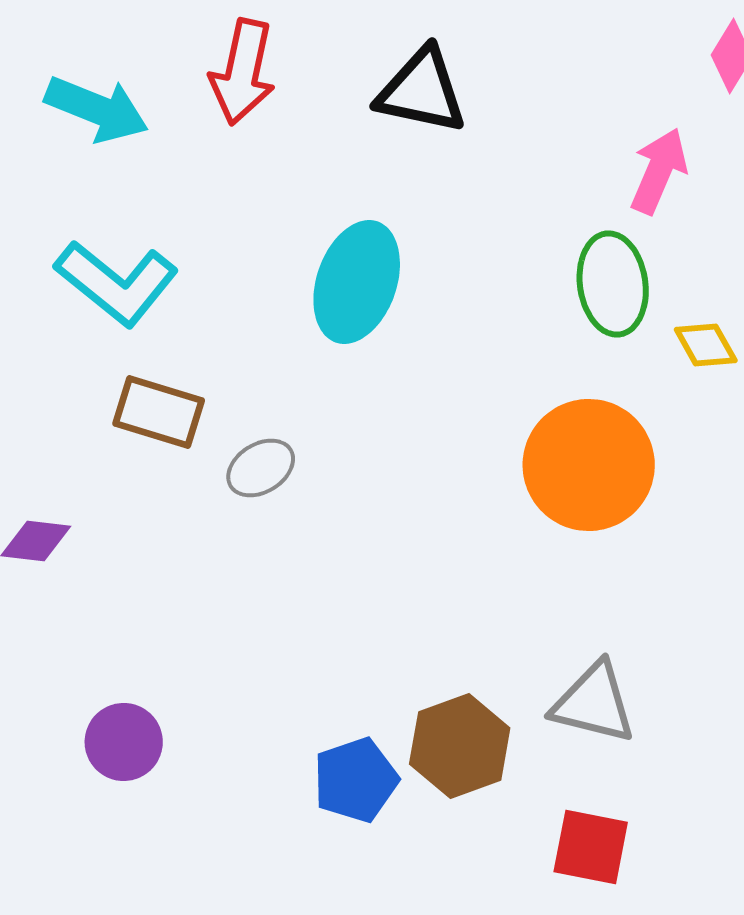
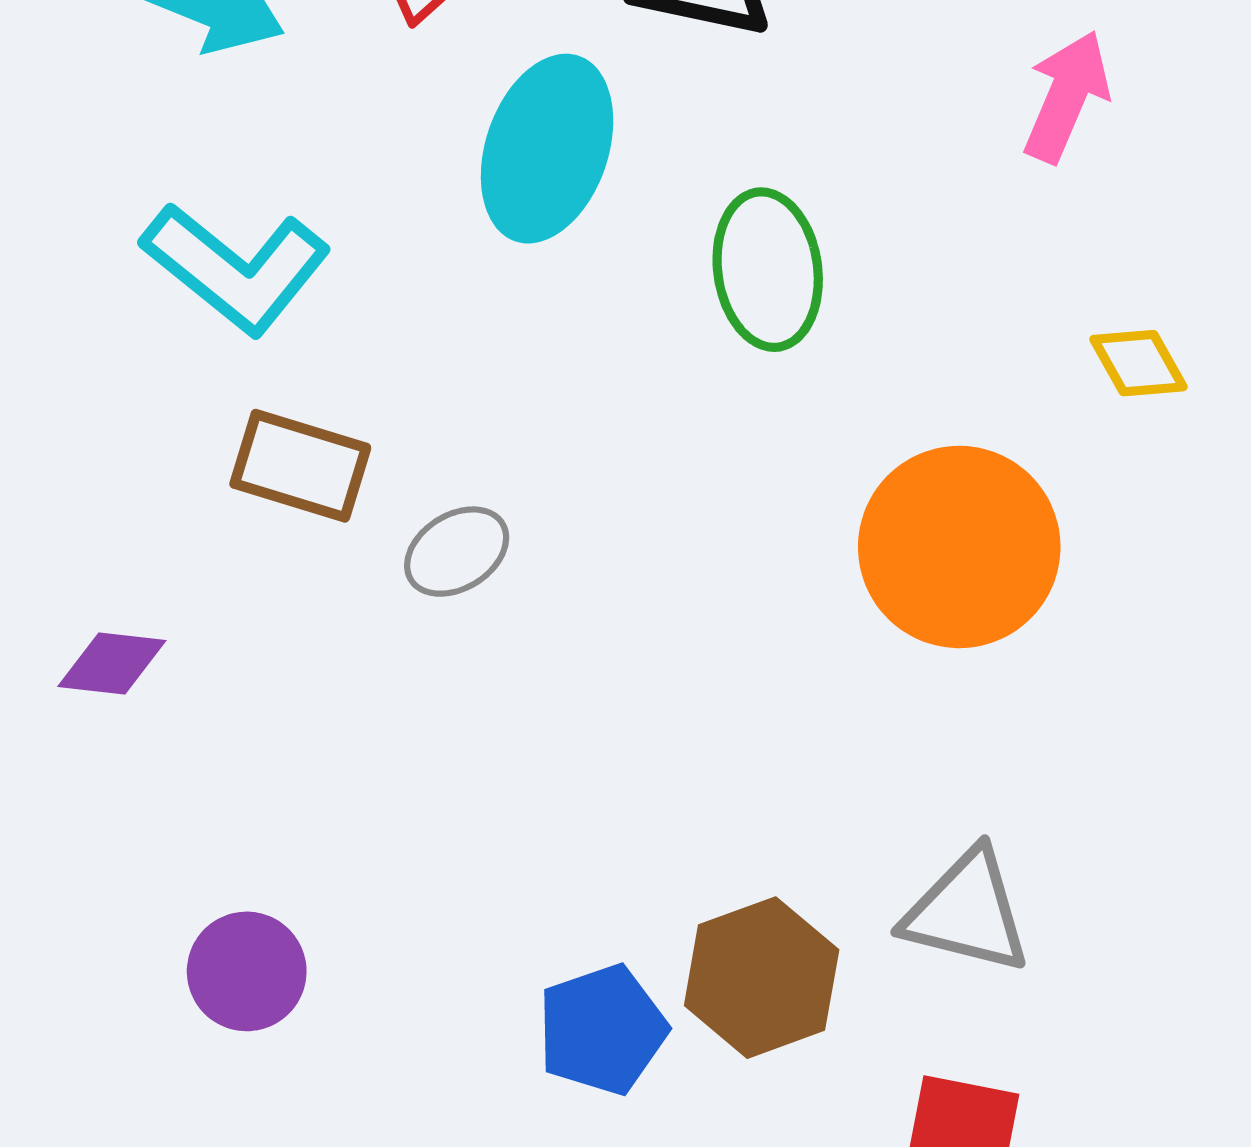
cyan ellipse: (357, 282) -> (547, 149), moved
green ellipse: (613, 284) -> (768, 270), moved

